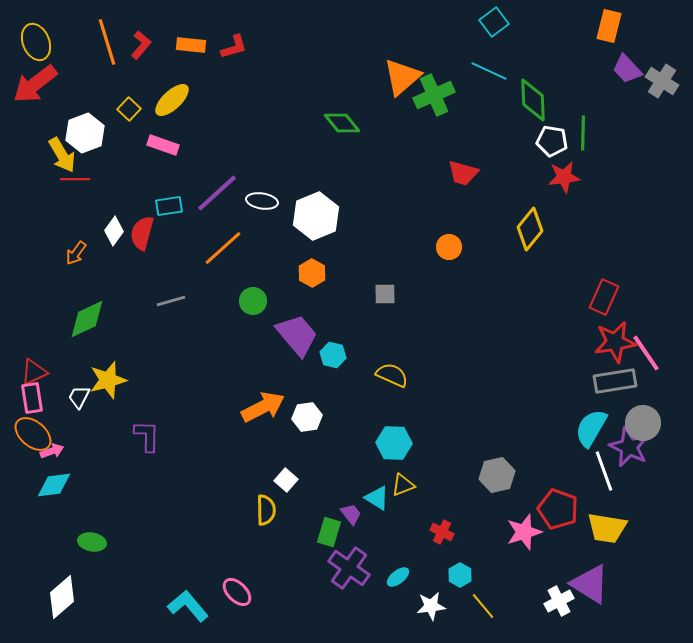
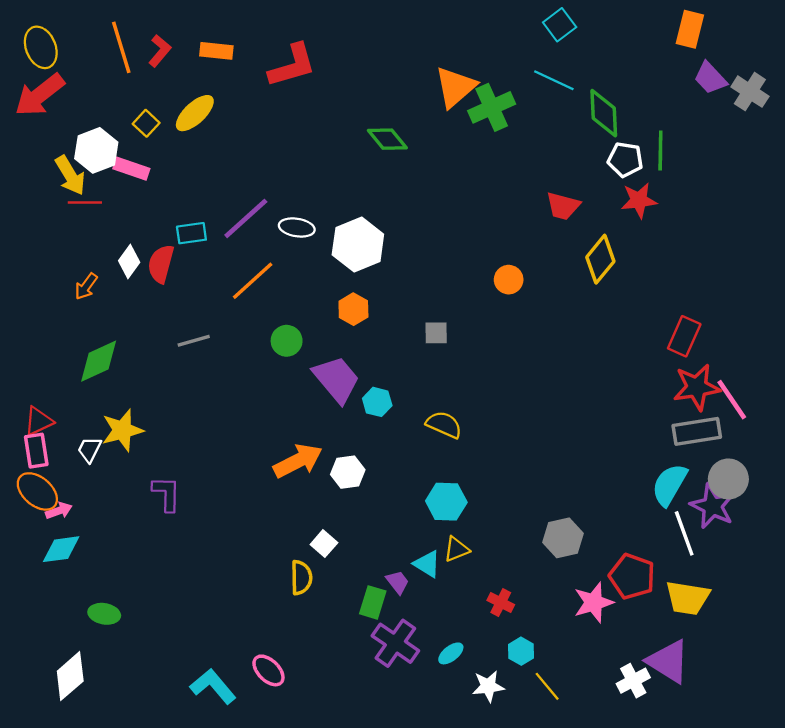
red L-shape: (234, 47) -> (292, 66), moved, size x1.6
pink rectangle: (163, 145) -> (131, 169), moved
red trapezoid: (463, 173) -> (563, 206), moved

